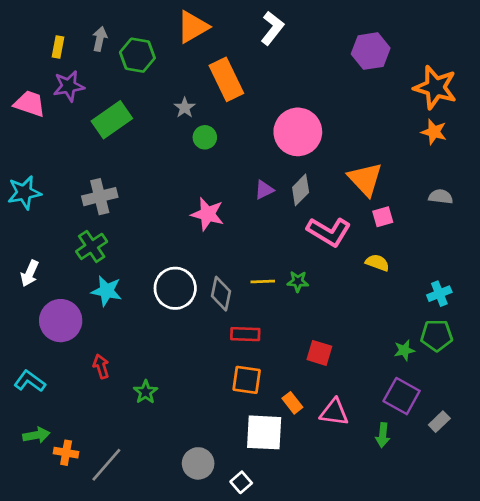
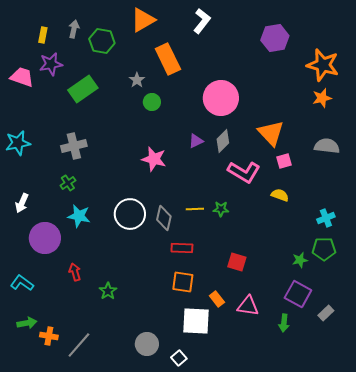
orange star: (434, 132) -> (322, 98), turned -30
gray semicircle: (441, 197) -> (327, 146), size x1.4
green cross: (92, 246) -> (68, 183), size x0.7

